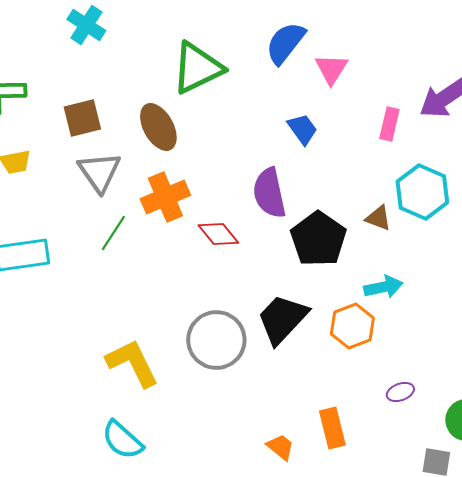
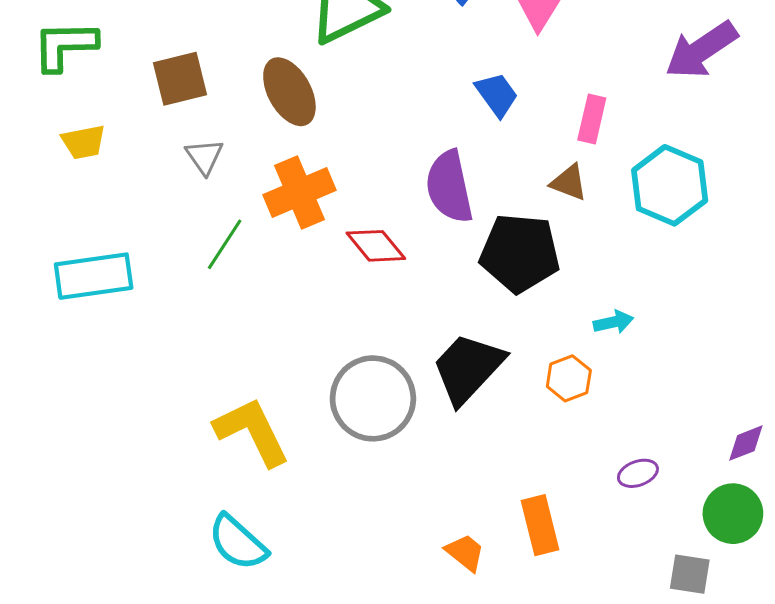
pink rectangle: (389, 124) -> (592, 119), moved
gray triangle: (99, 172) -> (204, 157), size x0.6
brown triangle: (378, 218) -> (569, 182), moved
black pentagon: (318, 239) -> (520, 253), turned -30
cyan arrow: (383, 287) -> (613, 322), size x0.7
orange hexagon: (352, 326) -> (569, 378), size x0.7

